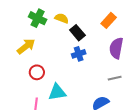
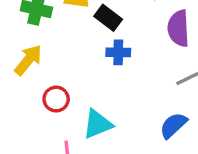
blue cross: (79, 54) -> (118, 52), turned 32

